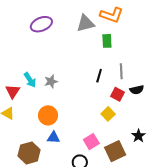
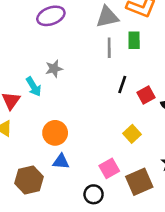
gray line: (121, 71) -> (109, 48), moved
gray star: (51, 81) -> (54, 69), moved
red square: (118, 94) -> (146, 95), moved, turned 32

